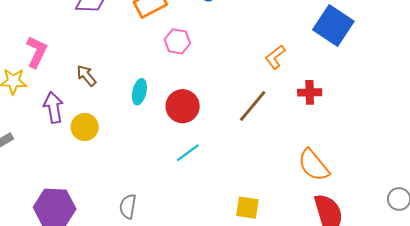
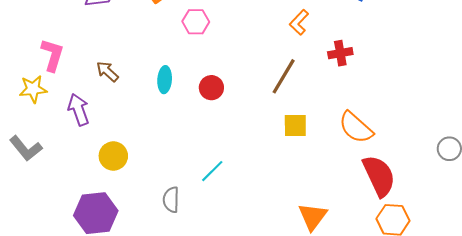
red circle: (183, 106) -> (211, 88), size x0.7
yellow circle: (85, 127) -> (113, 156), moved
cyan line: (188, 153) -> (212, 171), moved
yellow square: (247, 208) -> (295, 125), moved

